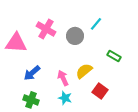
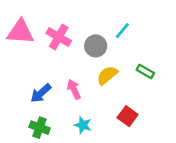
pink triangle: (16, 43) -> (20, 32), moved
yellow semicircle: (84, 71) -> (107, 75), moved
pink arrow: (63, 78) -> (74, 89), moved

